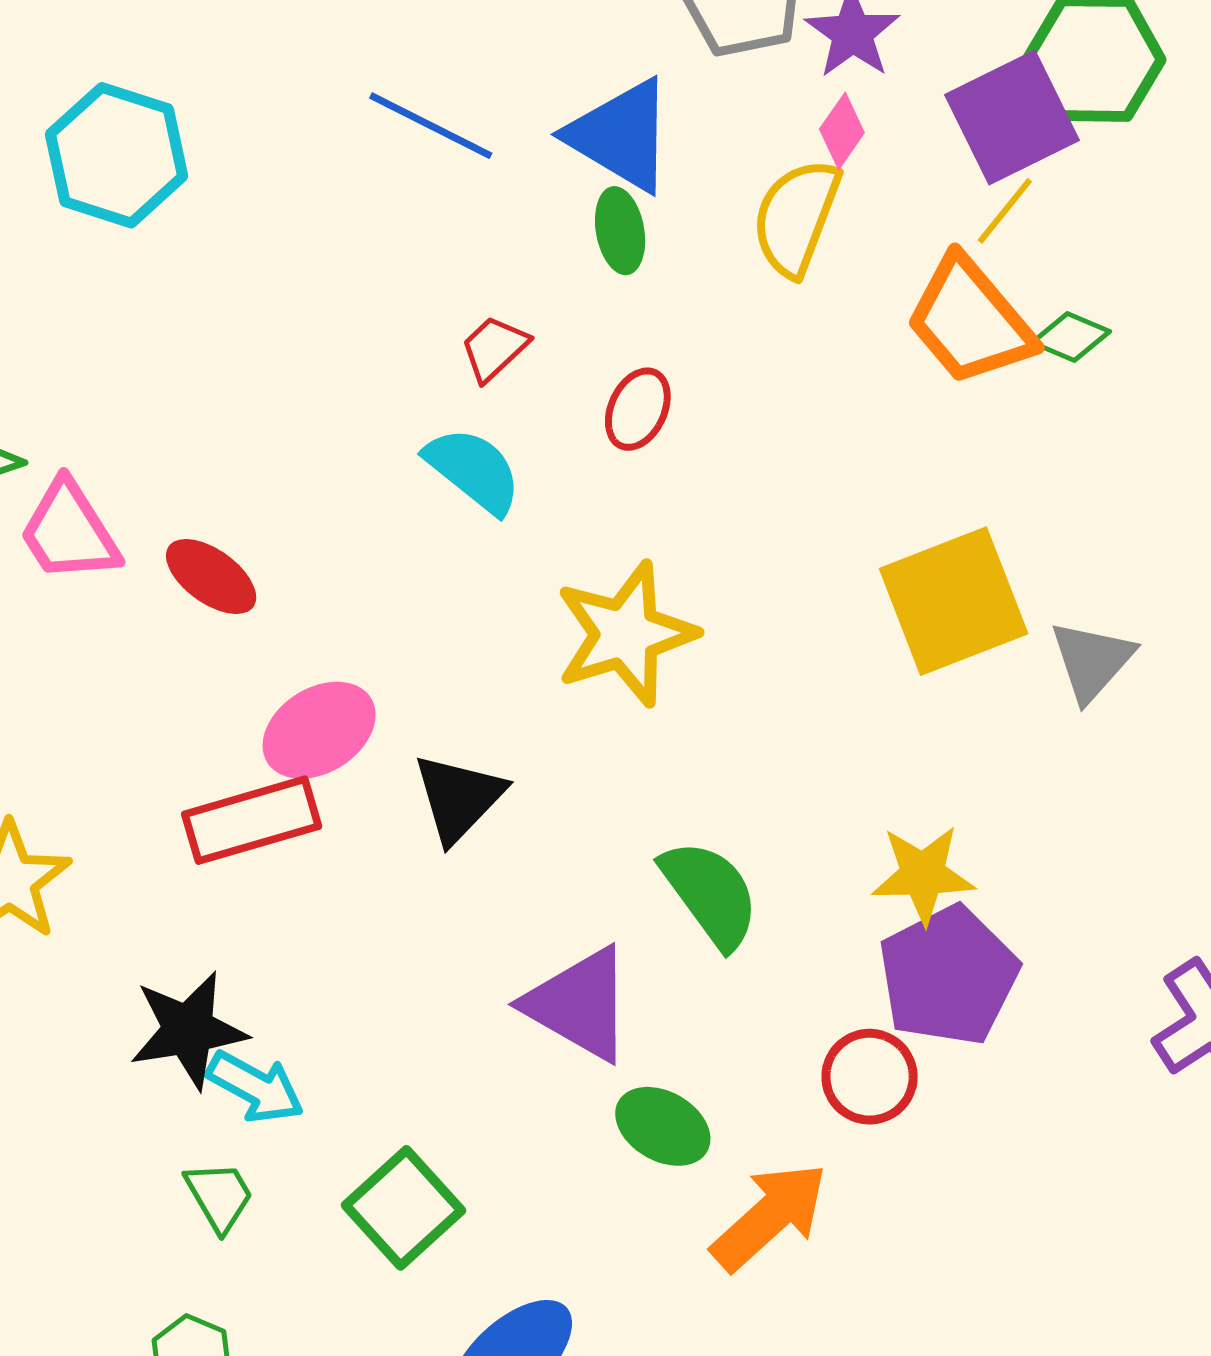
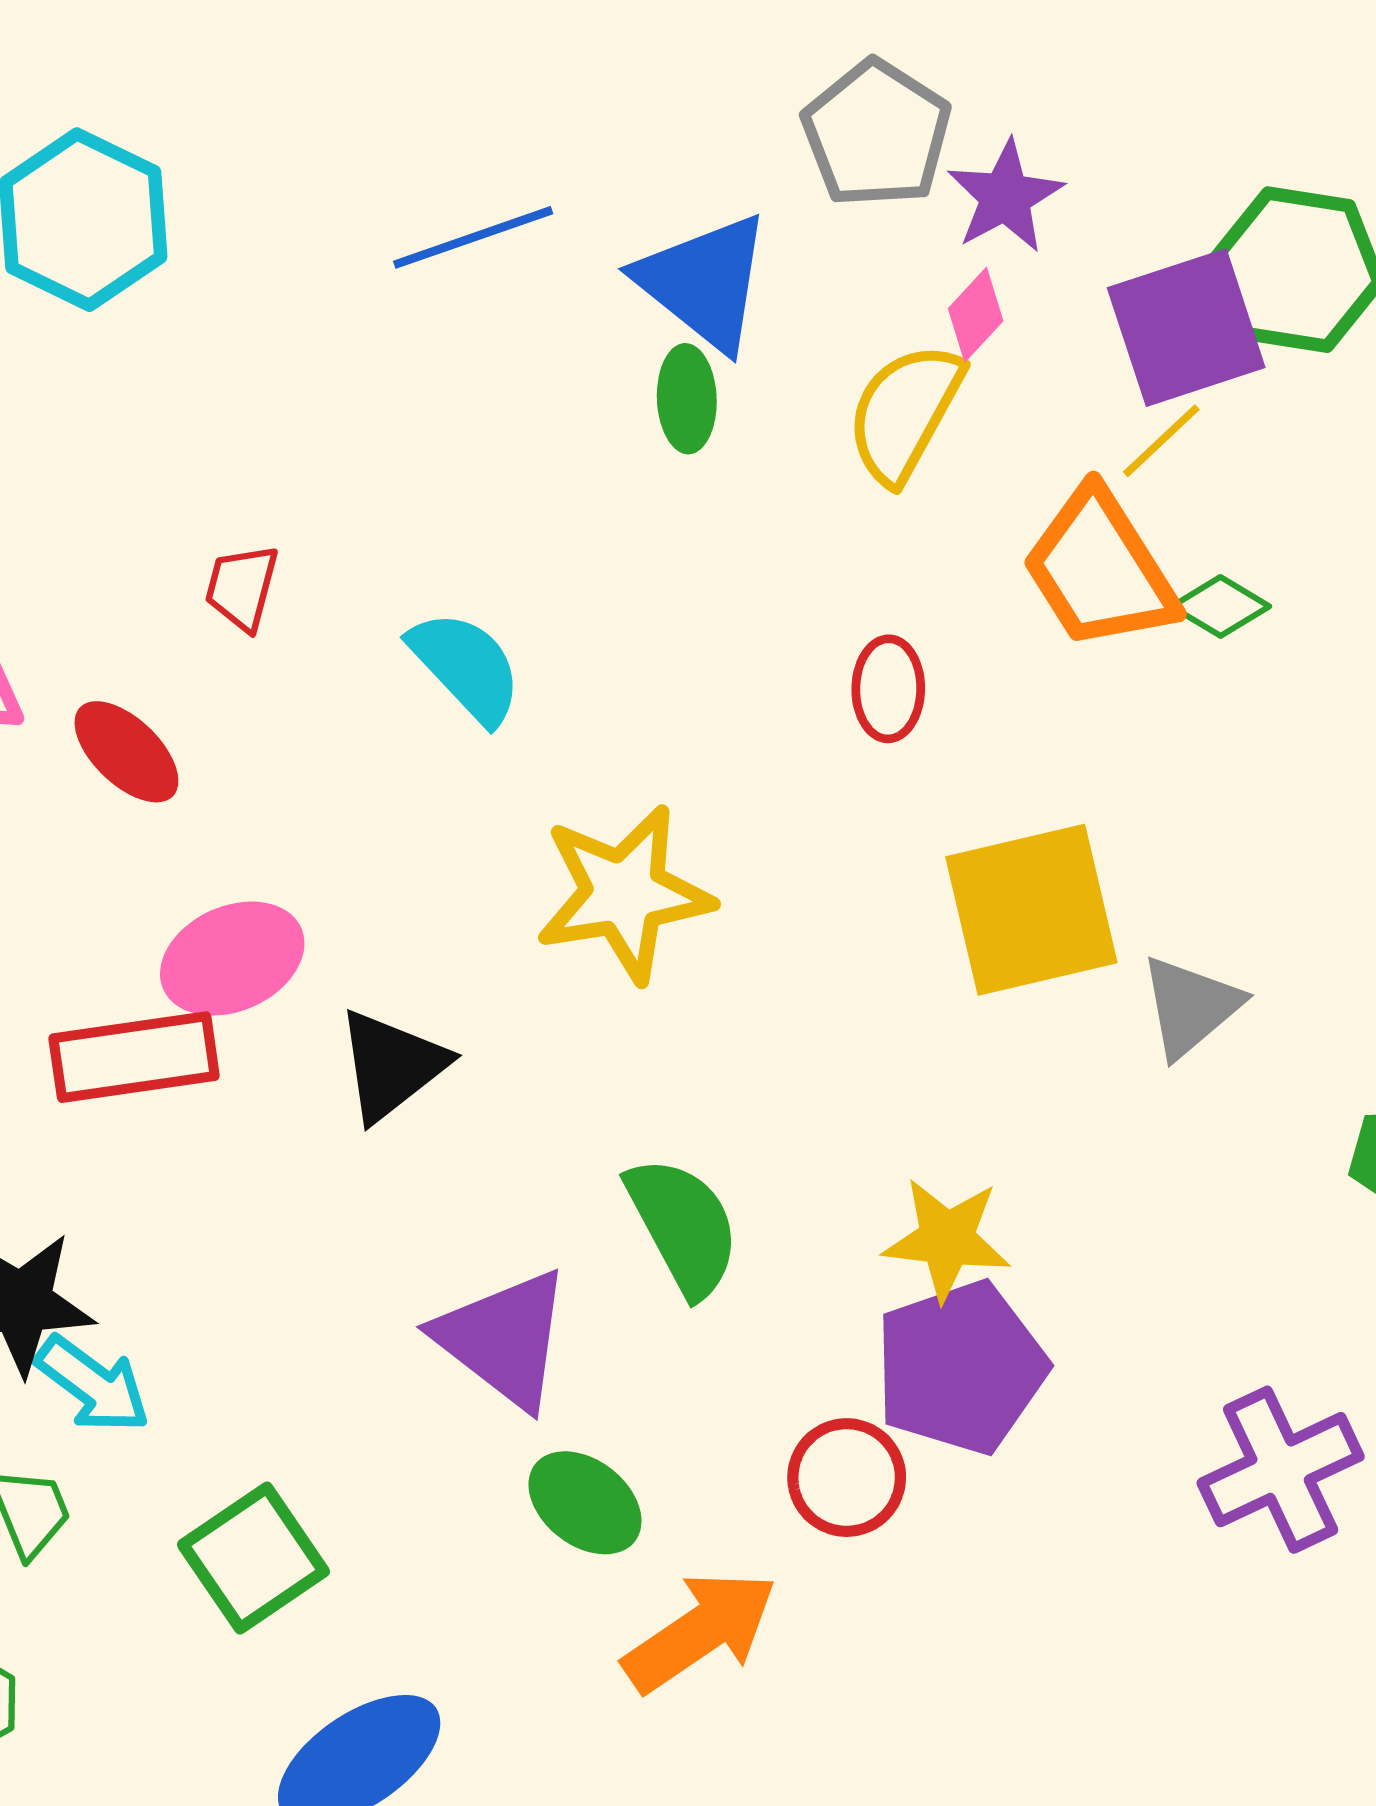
blue line: (431, 126) -> (473, 237), turned -54
red trapezoid: (494, 348) -> (242, 587), moved, turned -40
red ellipse: (638, 409) -> (888, 689), moved, turned -32

